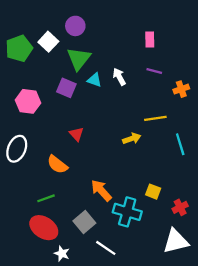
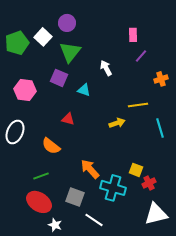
purple line: (154, 71) -> (141, 56), moved, turned -64
cyan triangle: (94, 80) -> (84, 90), moved
red triangle: (76, 134) -> (68, 119), turned -32
red cross: (180, 207) -> (149, 183), moved
gray square: (84, 222) -> (75, 197), turned -30

